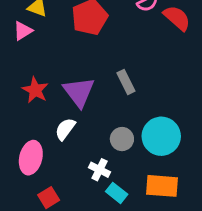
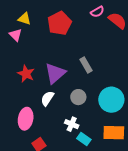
pink triangle: (23, 31) -> (16, 35), turned -40
purple triangle: (79, 92) -> (55, 73), turned 30
gray circle: (122, 139) -> (78, 97), moved

